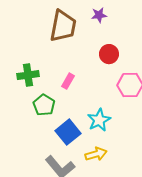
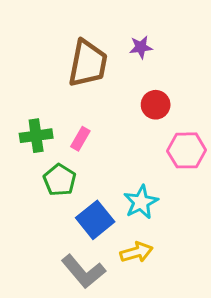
pink rectangle: (68, 81) -> (80, 139), moved

